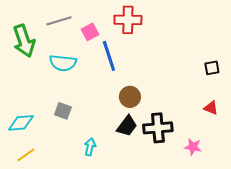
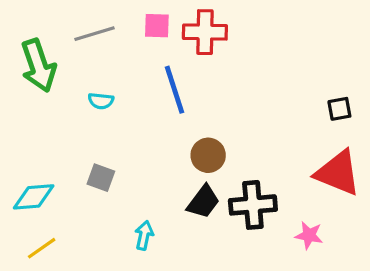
pink square: (90, 32) -> (157, 26), moved, turned 30
cyan semicircle: (63, 63) -> (101, 101), size x0.6
red triangle: (211, 108) -> (338, 173), size x2.0

